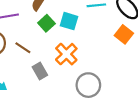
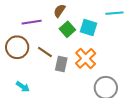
gray rectangle: (40, 71) -> (61, 64), moved, turned 42

